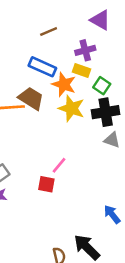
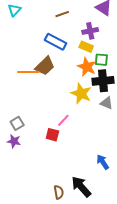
orange star: (64, 84) -> (87, 67), moved
green square: (102, 86) -> (101, 60), turned -32
brown trapezoid: (31, 98) -> (45, 66), turned 100
yellow star: (71, 108) -> (81, 93), moved

